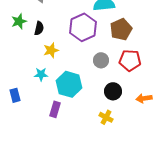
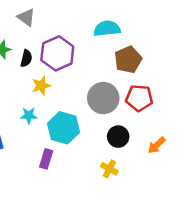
purple hexagon: (83, 27) -> (57, 53), moved
gray circle: (101, 60) -> (103, 98), size x1.6
orange arrow: (144, 98) -> (157, 145), turned -35

